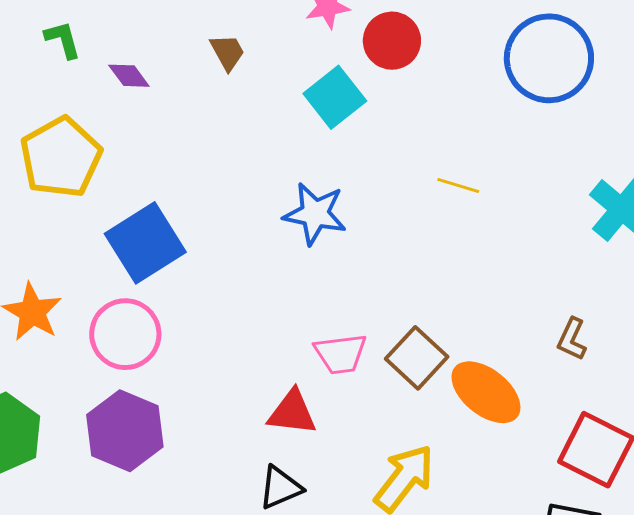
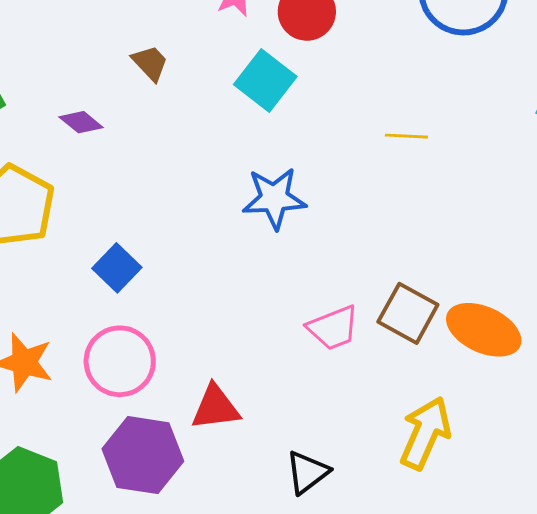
purple diamond: (129, 76) -> (81, 122), moved
blue square: (145, 243) -> (117, 268), size x0.6
red triangle: (292, 412) -> (215, 407), moved

